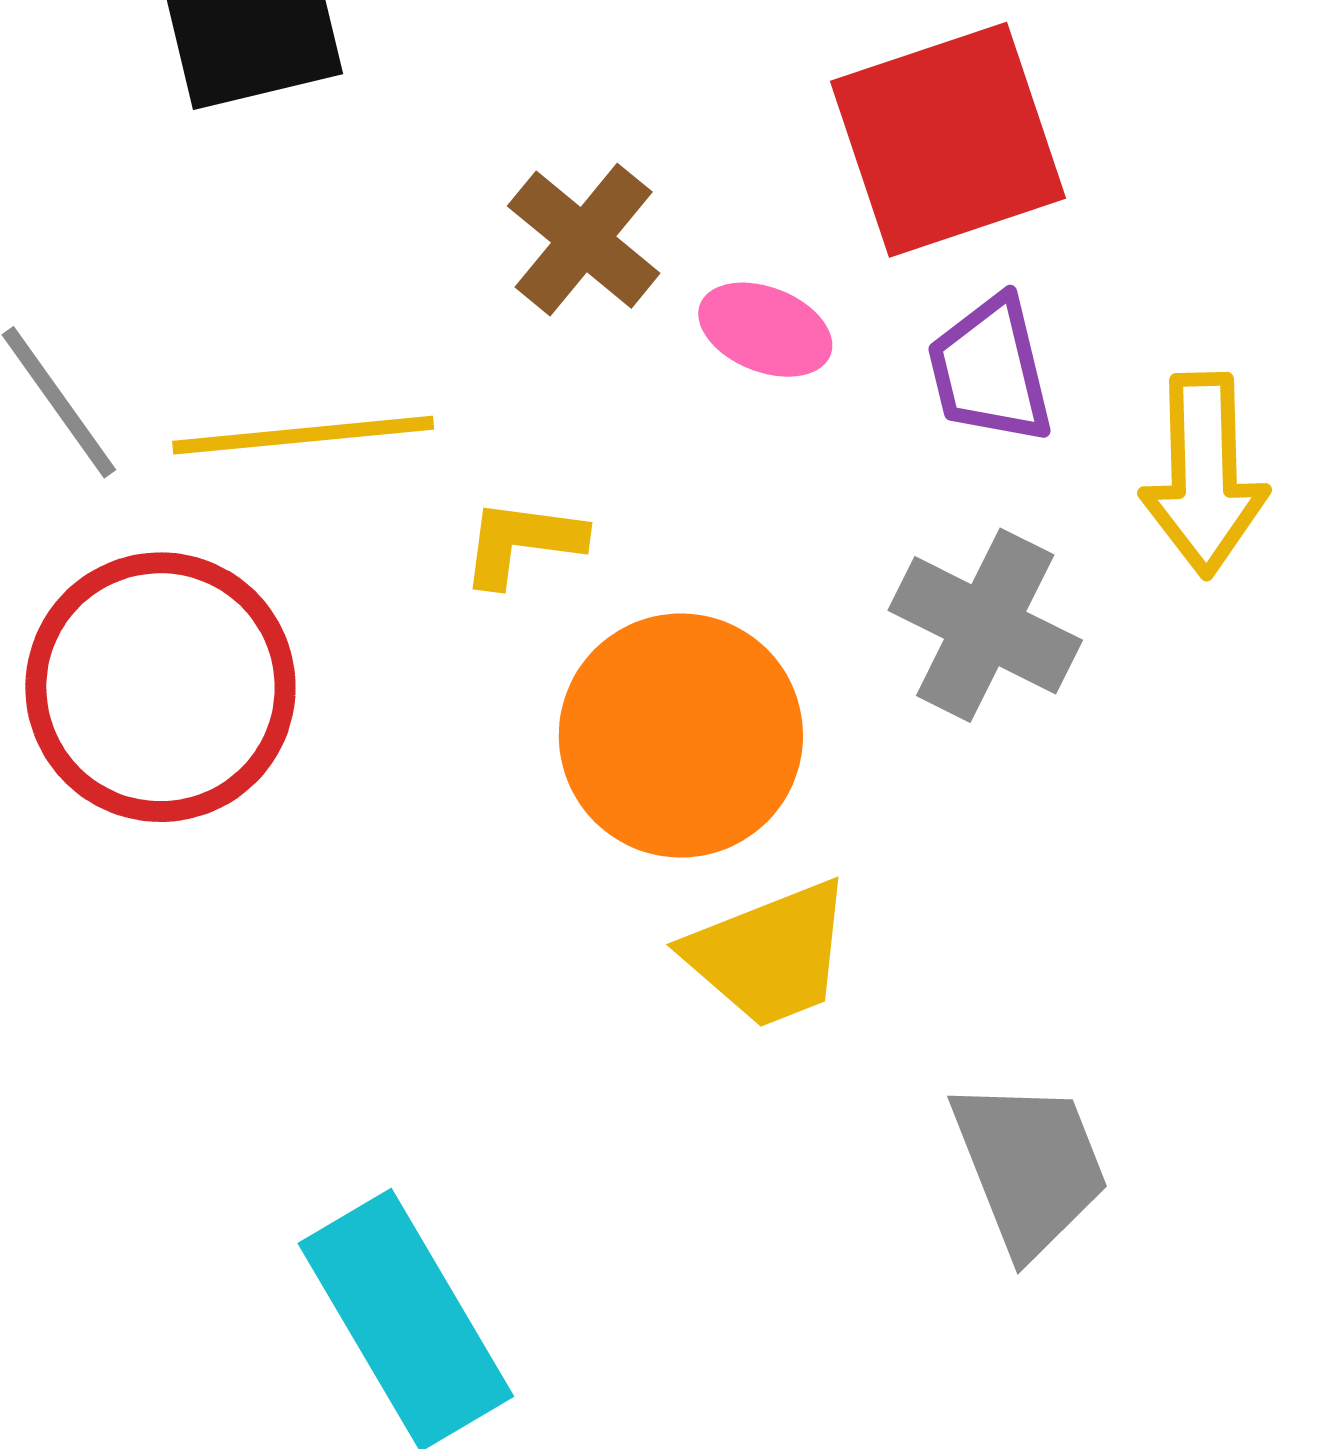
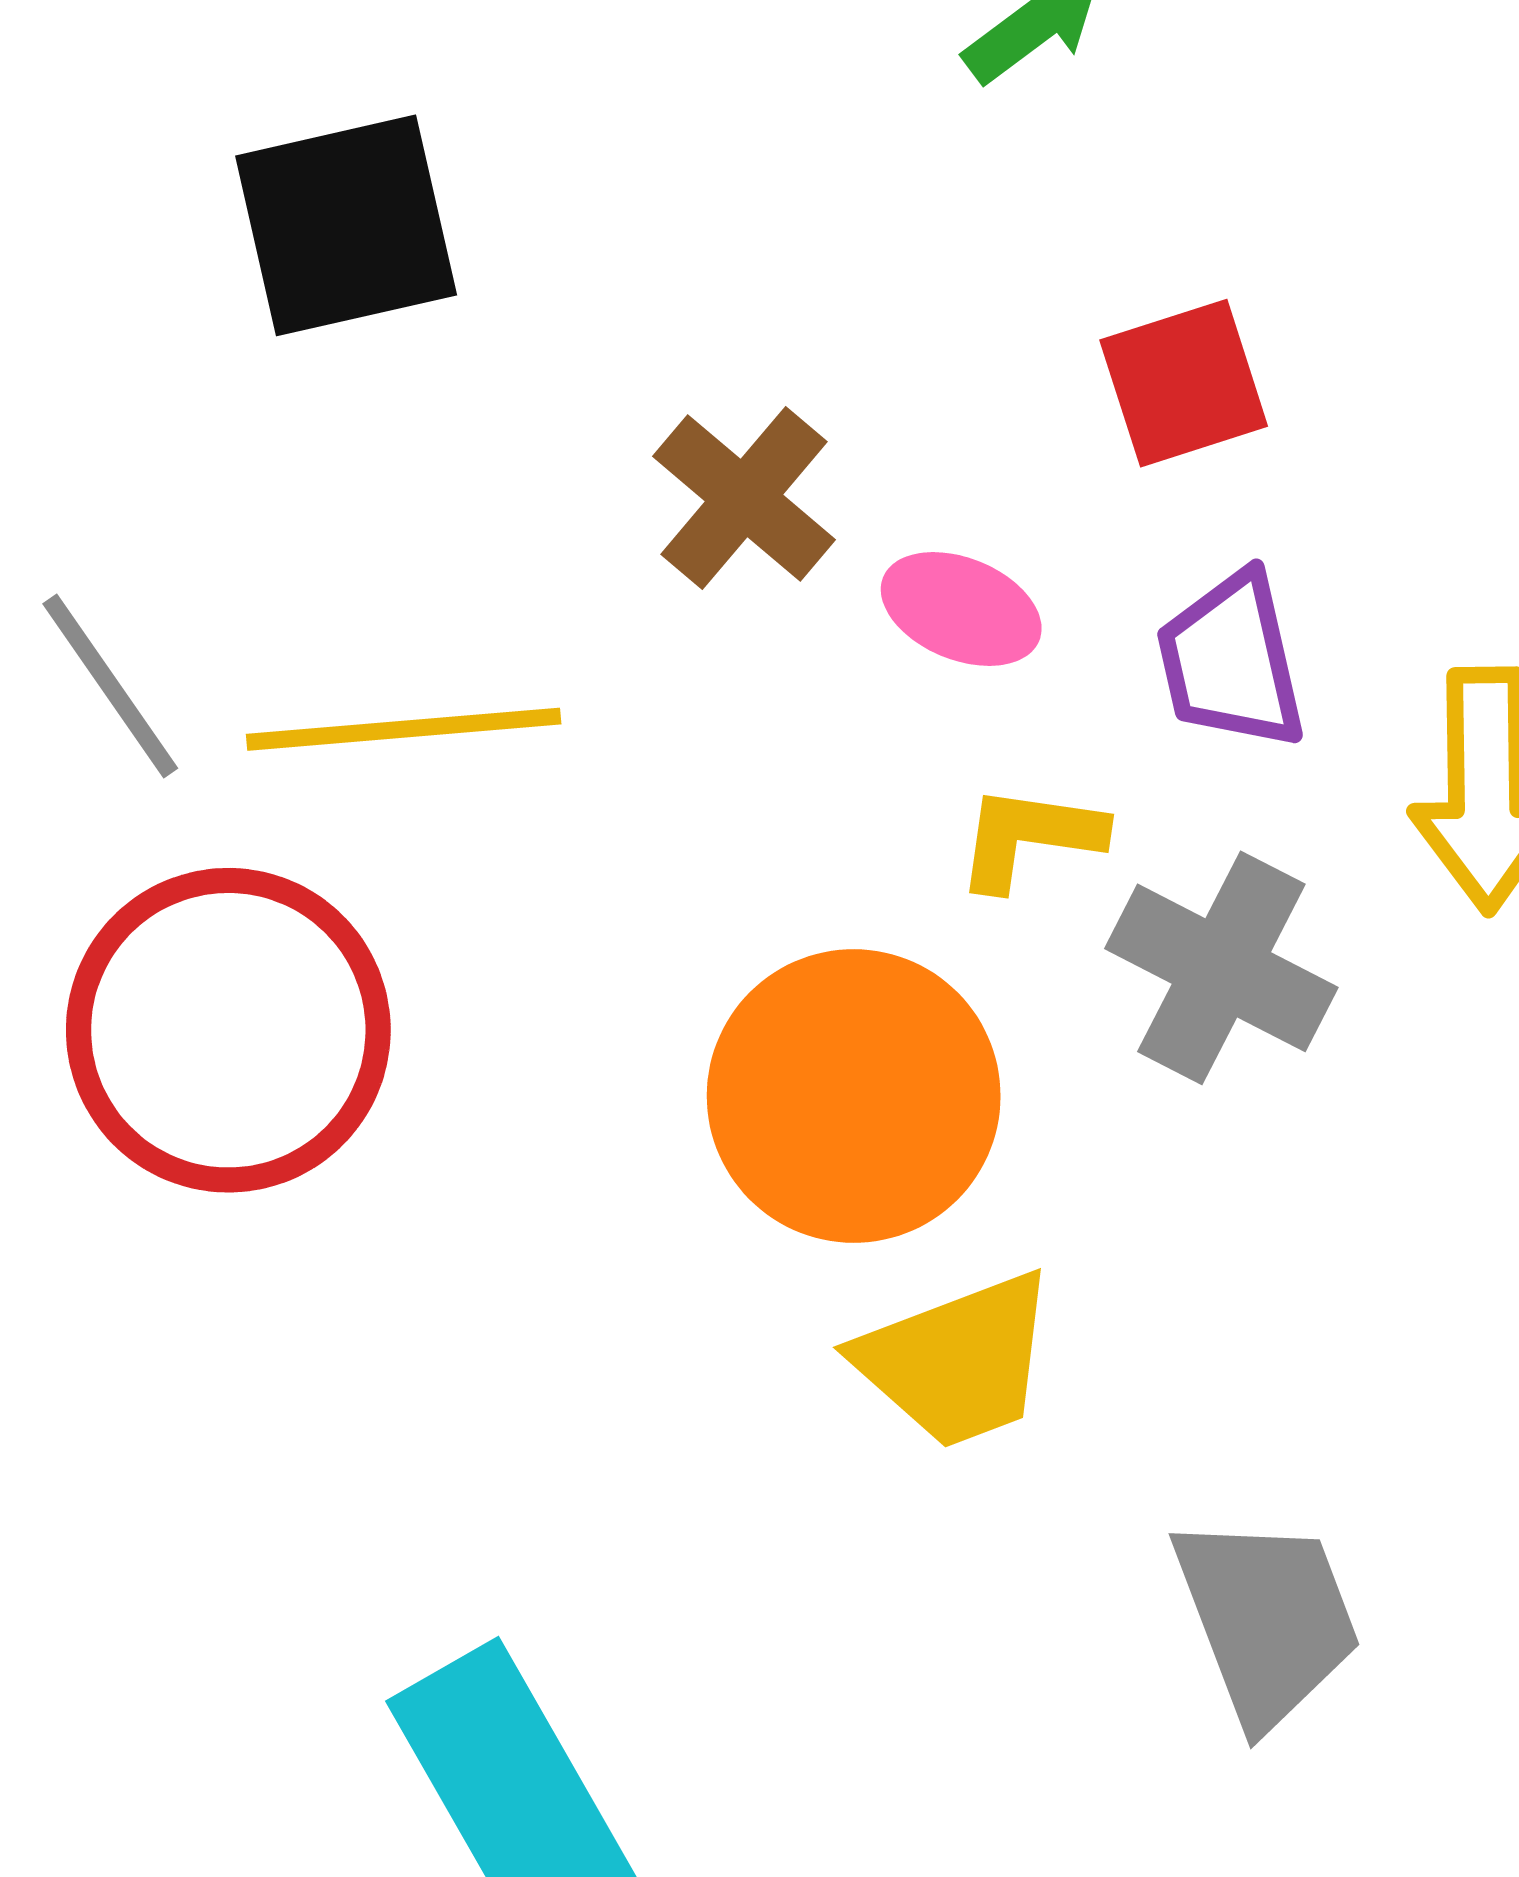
red square: (948, 140) -> (1184, 383), size x0.6
yellow L-shape: (522, 542) -> (1029, 837), moved

